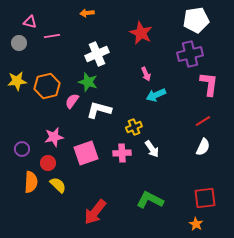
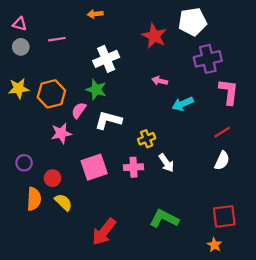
white pentagon: (196, 20) -> (193, 22), moved
pink triangle: (30, 22) -> (20, 24), moved
pink arrow: (146, 74) -> (160, 81), turned 128
cyan arrow: (156, 95) -> (183, 104), moved
pink star: (54, 137) -> (61, 133), moved

